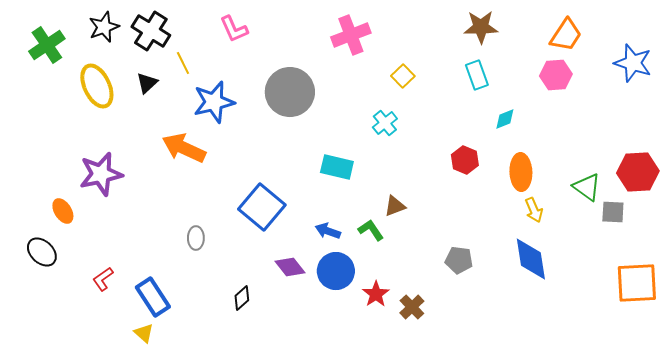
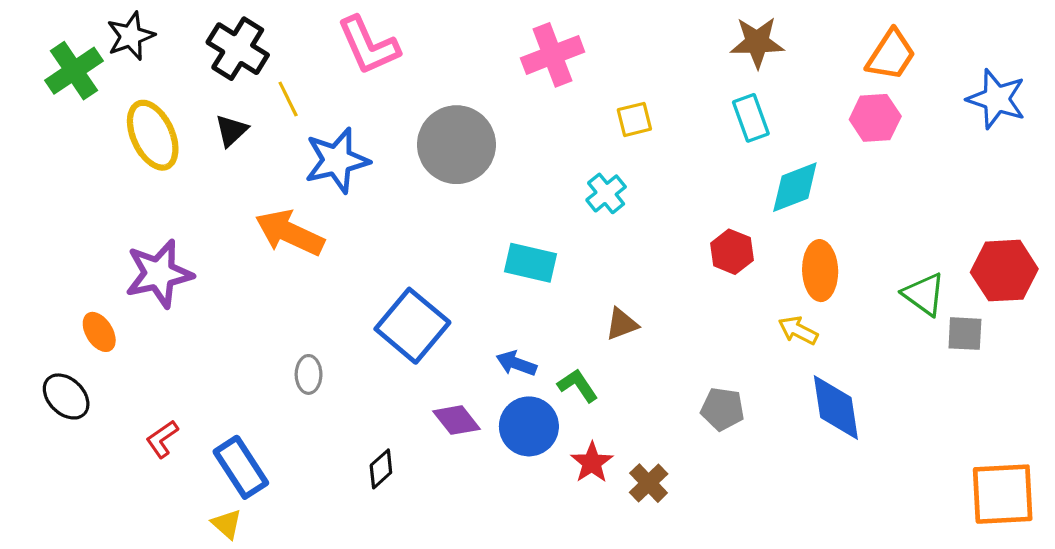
black star: (104, 27) -> (131, 36), moved
pink L-shape: (234, 29) -> (368, 45), size x1.4
yellow square: (403, 76) -> (634, 119), turned 30
cyan diamond: (505, 119) -> (795, 187), size x1.6
yellow arrow: (534, 210) -> (798, 330), moved, turned 140
green L-shape: (371, 230) -> (578, 385), moved
orange square: (637, 283) -> (1003, 494), moved

